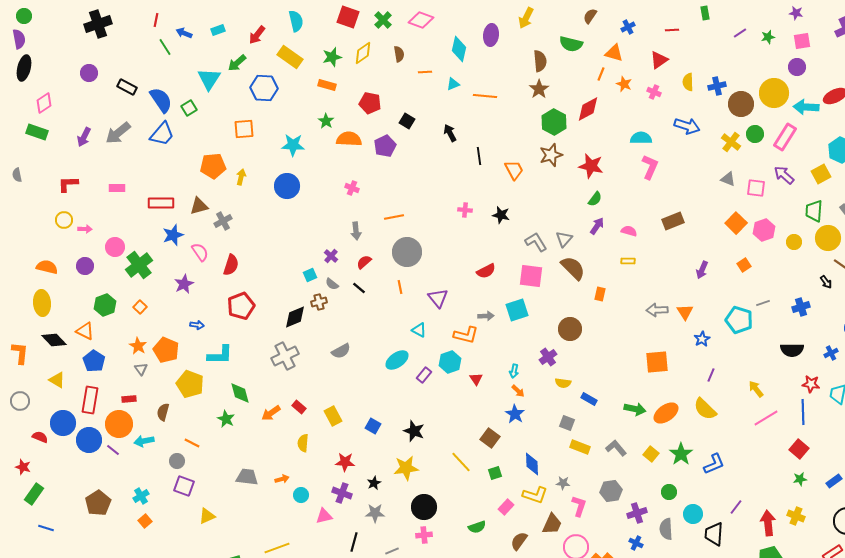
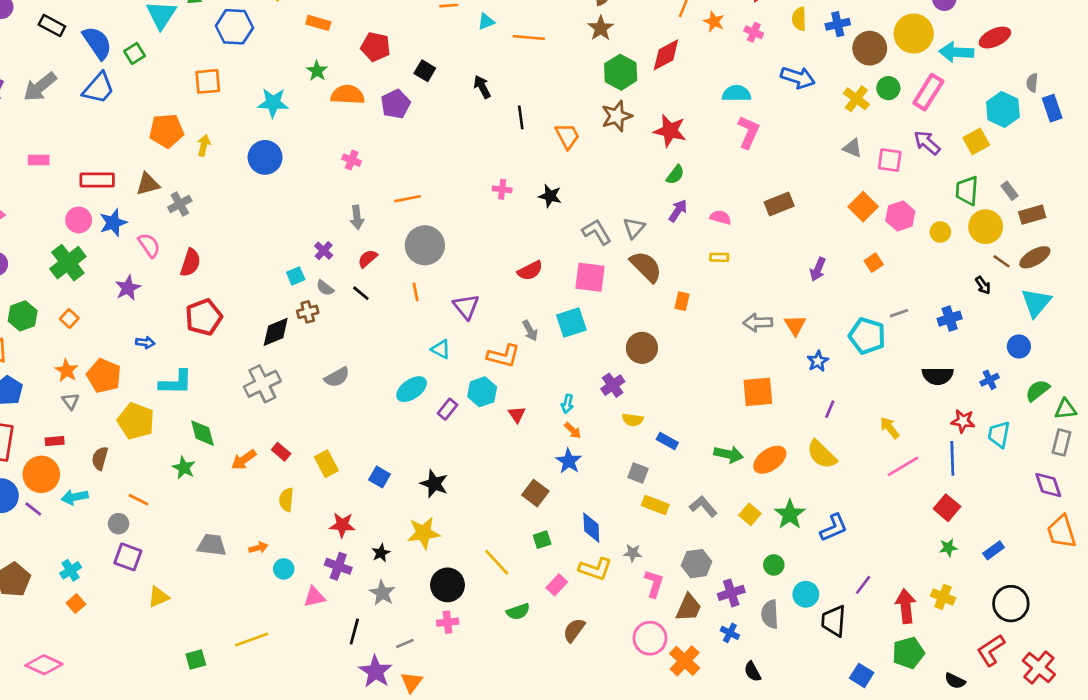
pink circle: (115, 247) -> (79, 220), moved
gray arrow: (486, 316) -> (530, 331), turned 63
yellow line: (461, 462) -> (497, 562), moved
gray star: (375, 513) -> (382, 593), turned 30
brown trapezoid: (552, 524) -> (689, 608), moved

